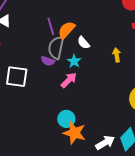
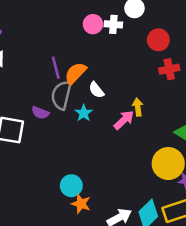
purple semicircle: (48, 61) -> (40, 113), moved
pink arrow: (69, 80) -> (124, 120), moved
orange star: (74, 133) -> (81, 204), size x0.7

